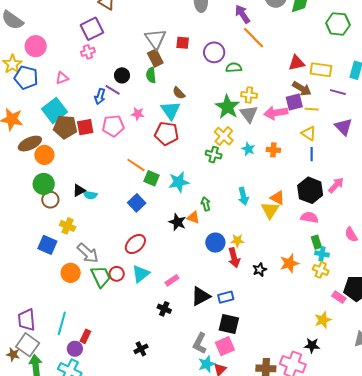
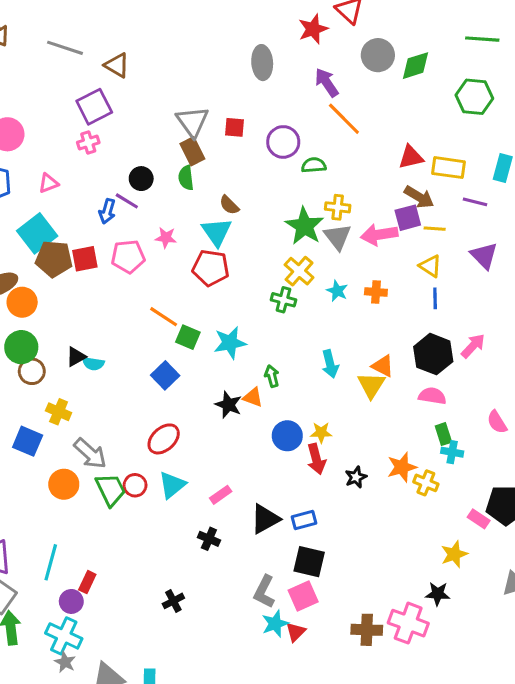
yellow cross: (321, 270) -> (426, 483), moved

